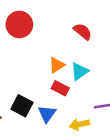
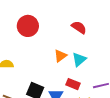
red rectangle: (60, 88) -> (73, 84), moved

